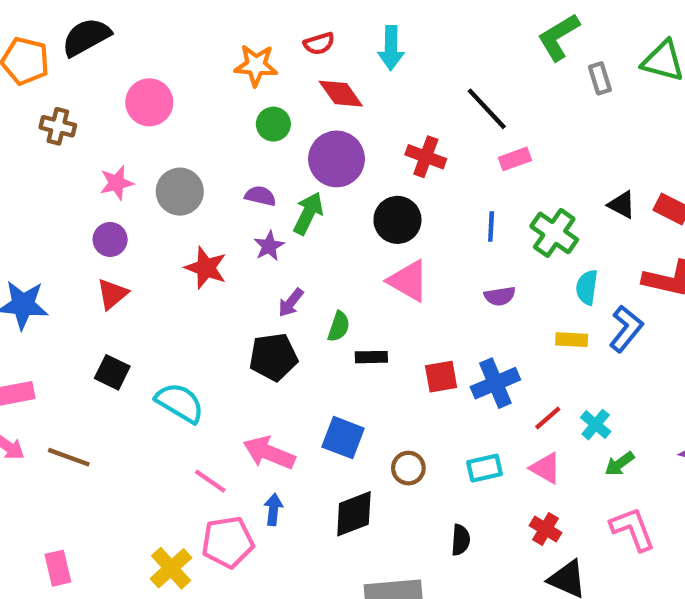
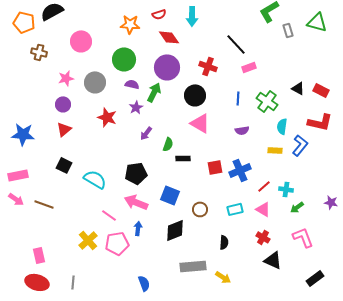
green circle: (273, 124) -> (124, 59), moved, size x1.5
black pentagon: (273, 357) -> (136, 173), moved
cyan cross: (596, 425) -> (286, 189), turned -32
yellow cross: (171, 568) -> (88, 240), moved

